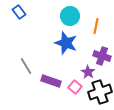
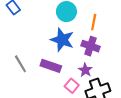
purple cross: (102, 56) -> (91, 46), moved
purple rectangle: (51, 81) -> (51, 66), moved

